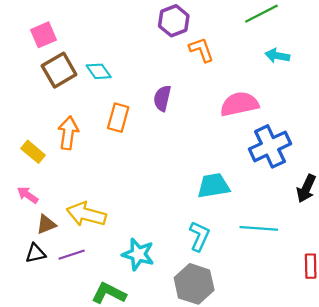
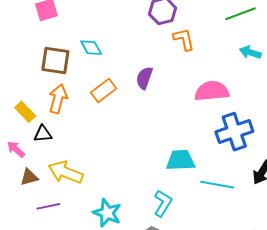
brown square: (59, 70) -> (55, 61), moved, turned 32
orange rectangle: (118, 118) -> (104, 91), turned 30
cyan line: (259, 228) -> (217, 185), moved
black triangle: (35, 253) -> (43, 134), moved

